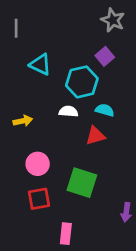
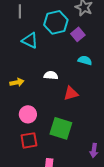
gray line: (16, 28) -> (20, 11), moved
cyan hexagon: (82, 82) -> (56, 22), moved
cyan semicircle: (105, 110) -> (85, 60), moved

